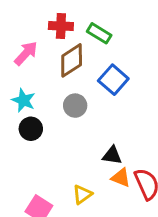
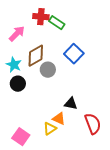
green rectangle: (99, 33) -> (57, 23), moved
brown diamond: (72, 60) -> (36, 56), moved
orange triangle: (121, 178) -> (59, 119), moved

